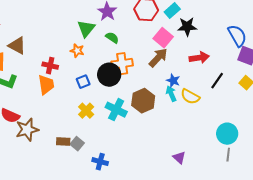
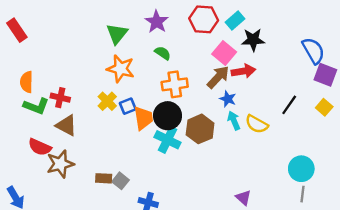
green triangle: (86, 29) -> (117, 34), moved
brown triangle: (17, 46) -> (66, 125), moved
orange star: (77, 51) -> (121, 69), size x1.6
red arrow: (199, 58) -> (243, 71), moved
red cross: (50, 66) -> (60, 98), moved
black circle: (109, 75) -> (168, 116), moved
blue star: (173, 81) -> (228, 99), moved
orange trapezoid: (46, 85) -> (143, 118), moved
yellow cross: (86, 111) -> (107, 101), moved

